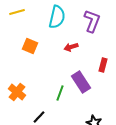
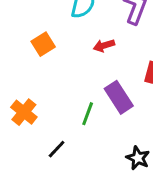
orange square: (30, 46) -> (43, 44), turned 35

